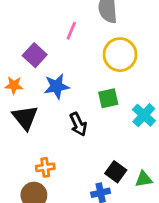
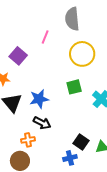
blue star: (57, 86) -> (39, 99), moved
black arrow: (78, 124) -> (42, 123), moved, turned -36

